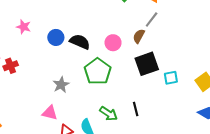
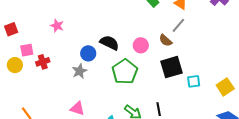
brown semicircle: (139, 36) -> (165, 40), turned -80
blue circle: (56, 37) -> (88, 53), moved
gray star: (61, 85) -> (80, 71), moved

